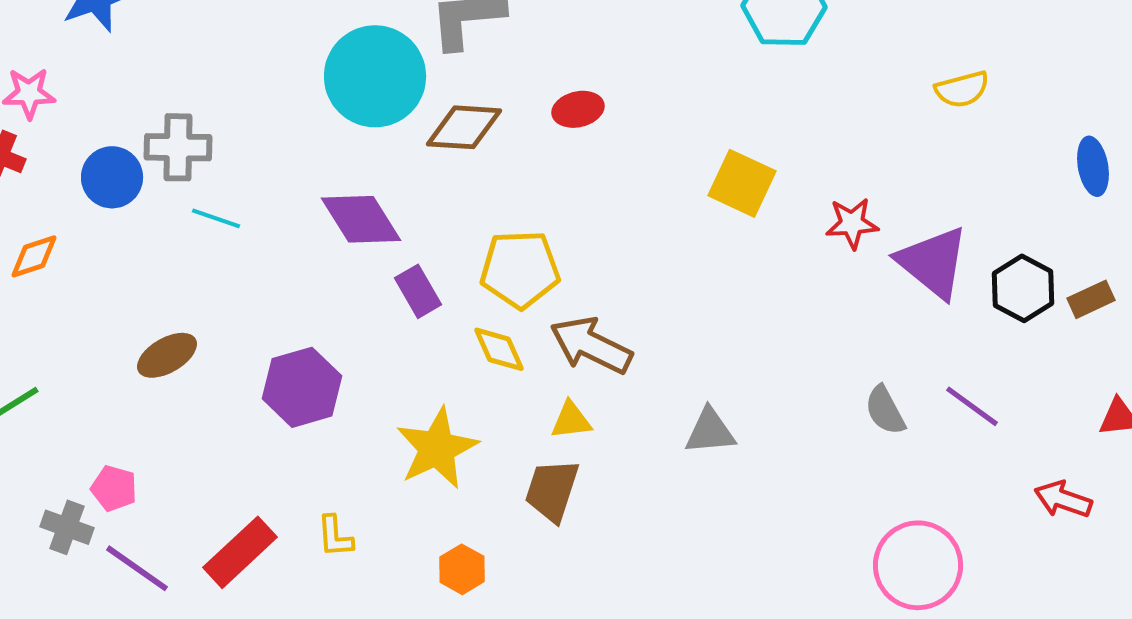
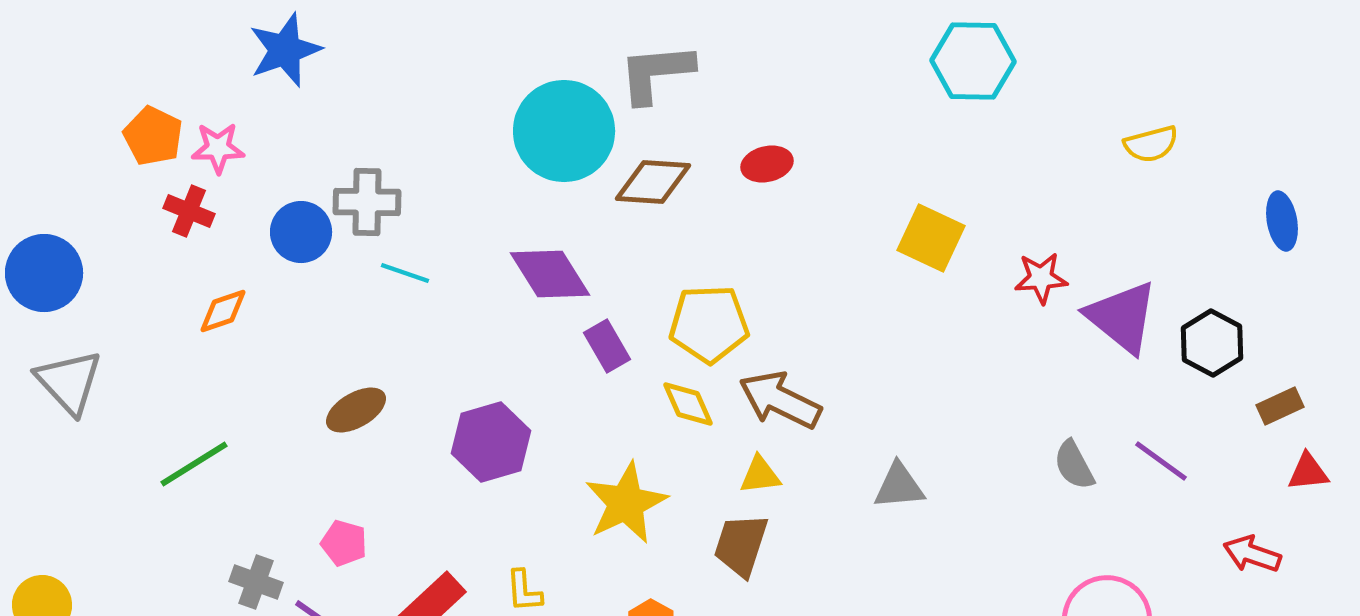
brown rectangle: (1091, 299) -> (1280, 406), moved
pink pentagon: (114, 488) -> (344, 543), moved

